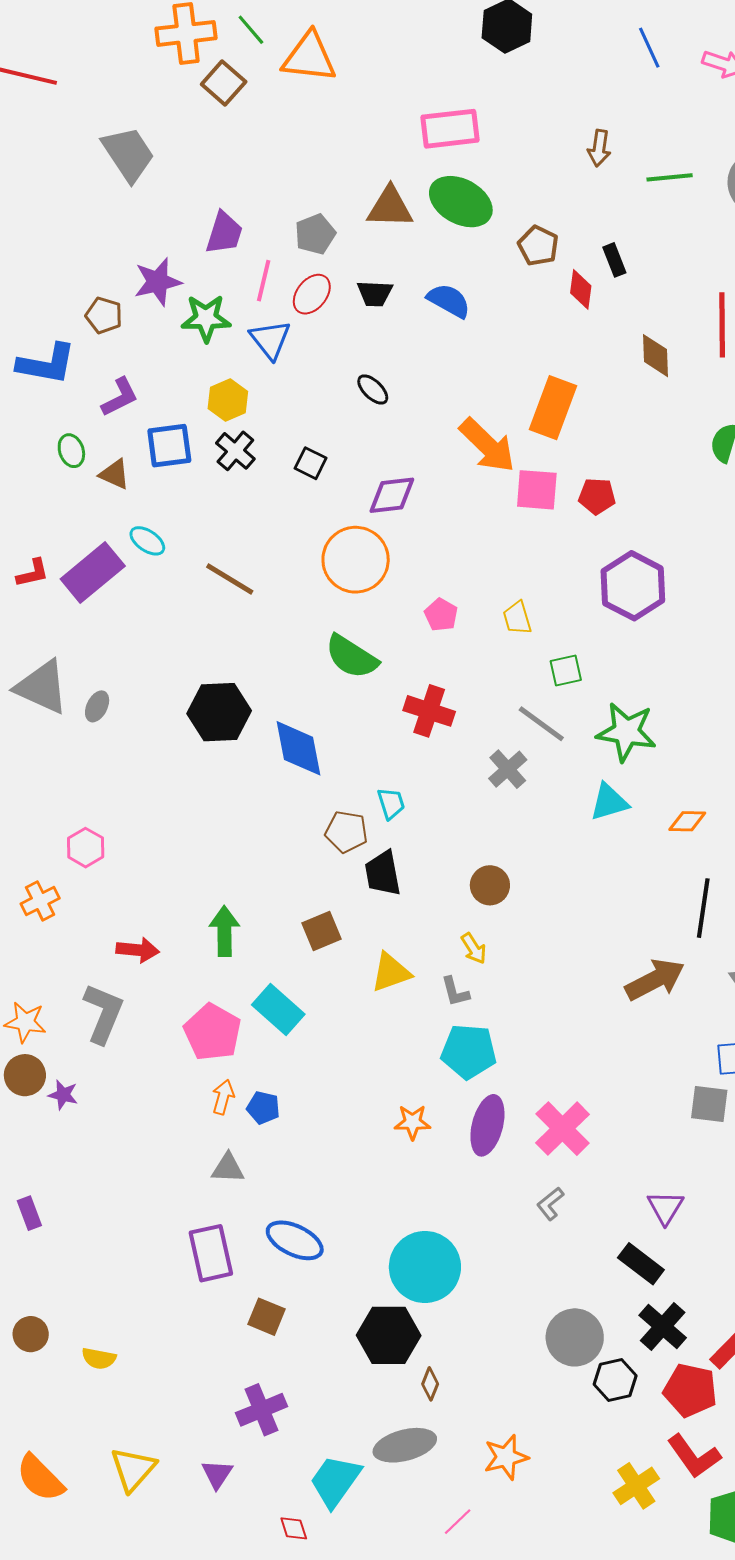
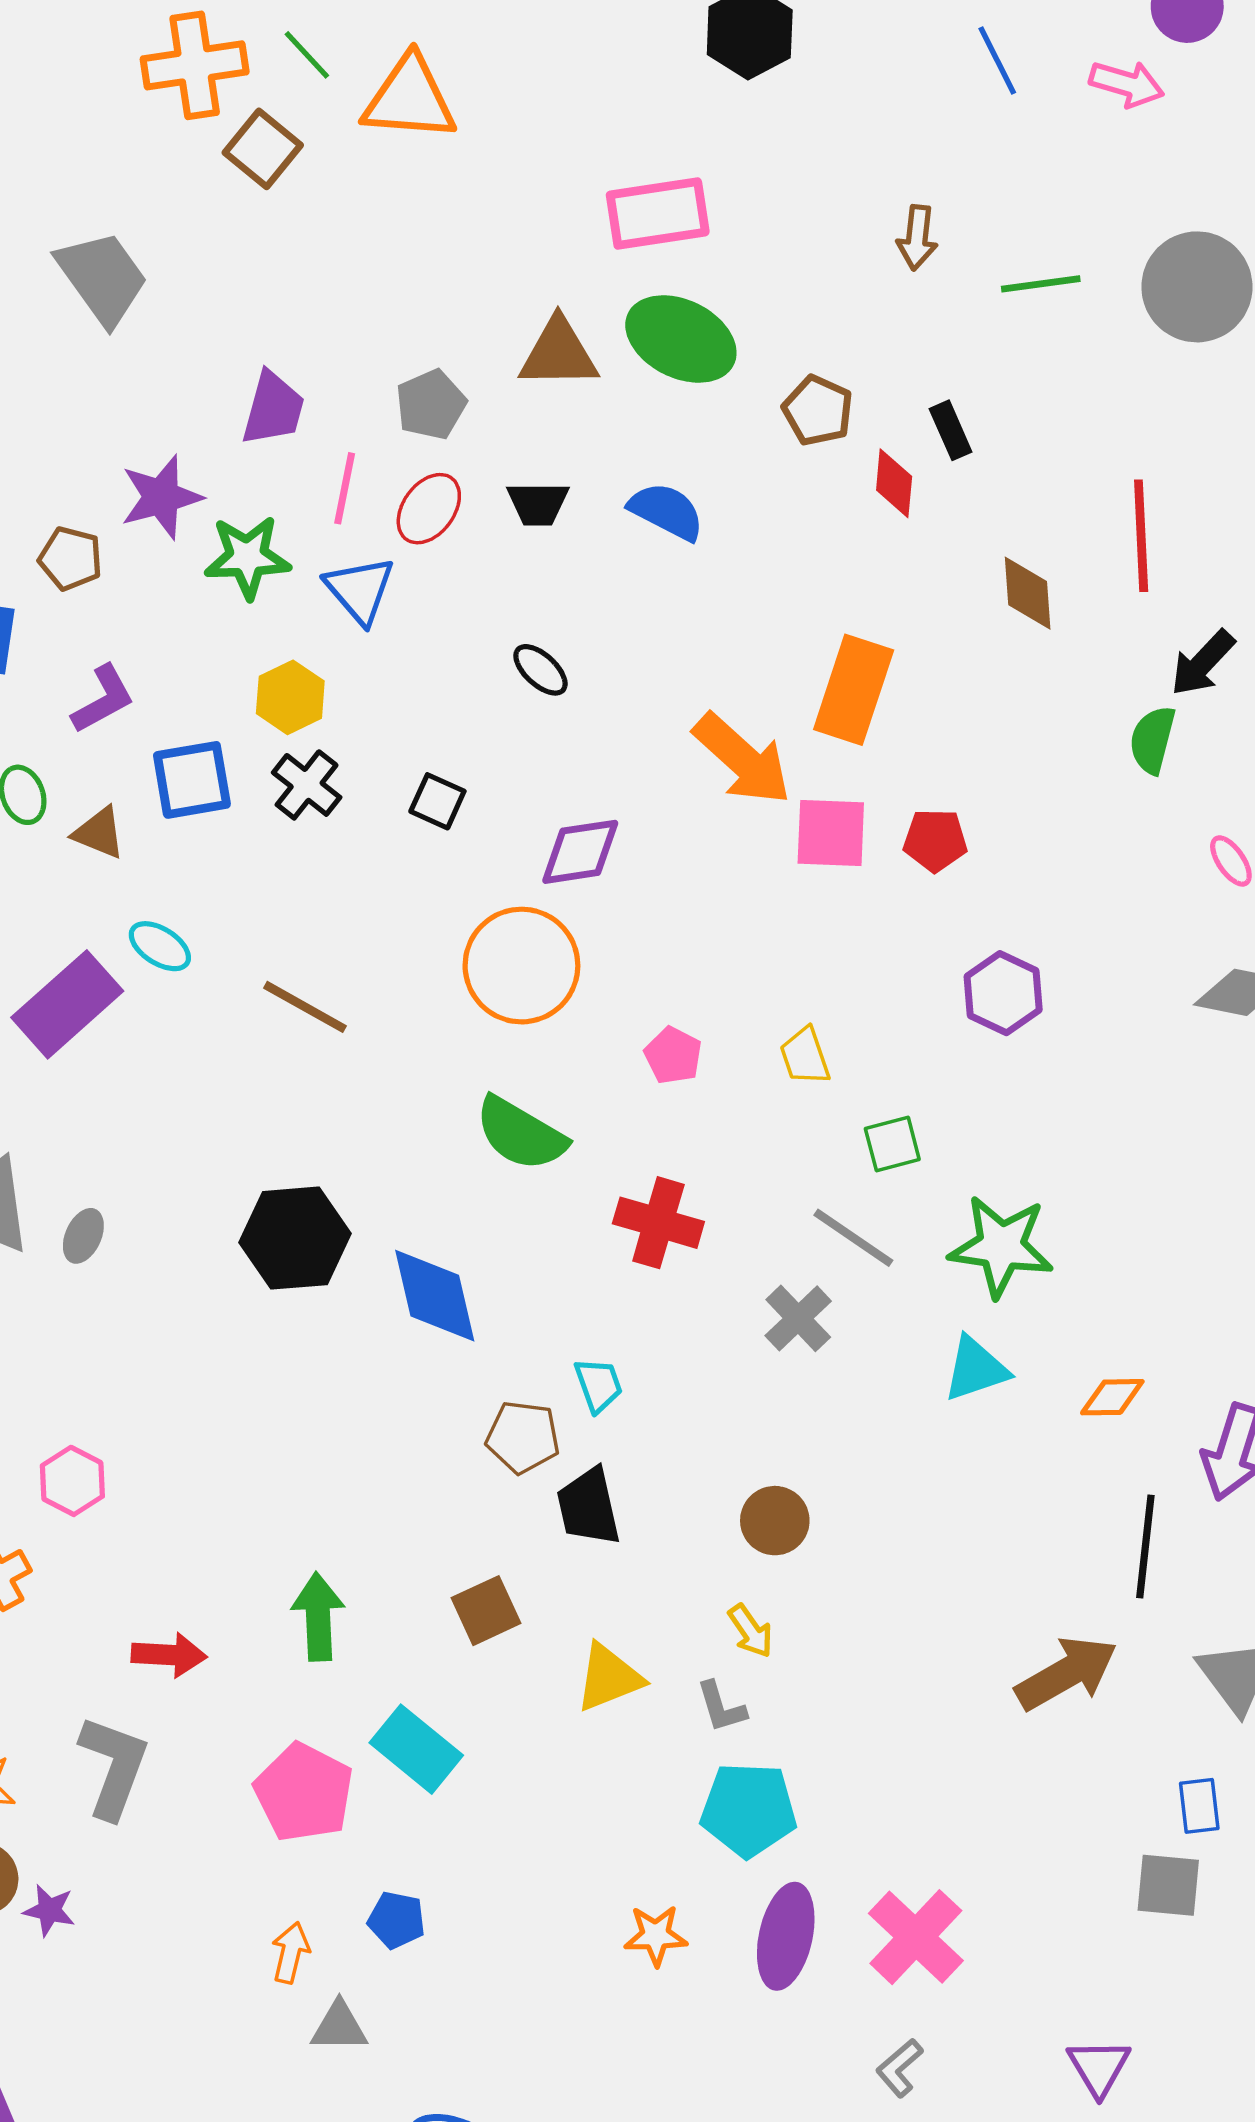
purple hexagon: (633, 586) -> (1003, 993), size x0.7
orange arrow: (223, 1097) -> (291, 1953), moved

